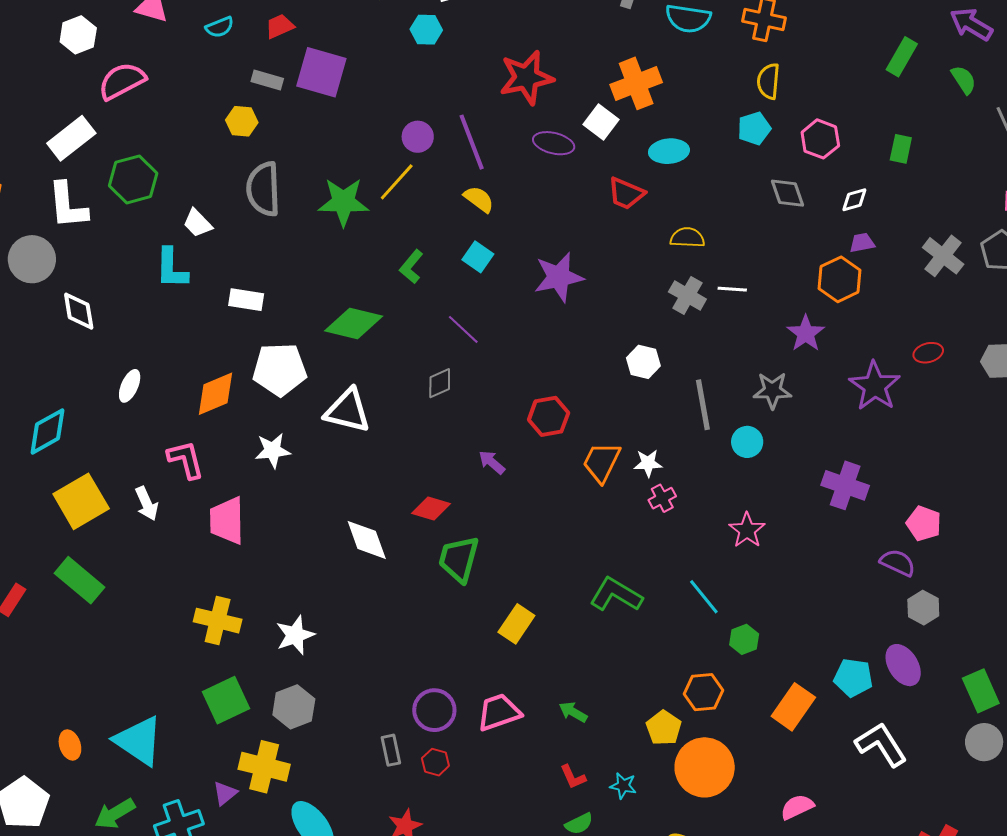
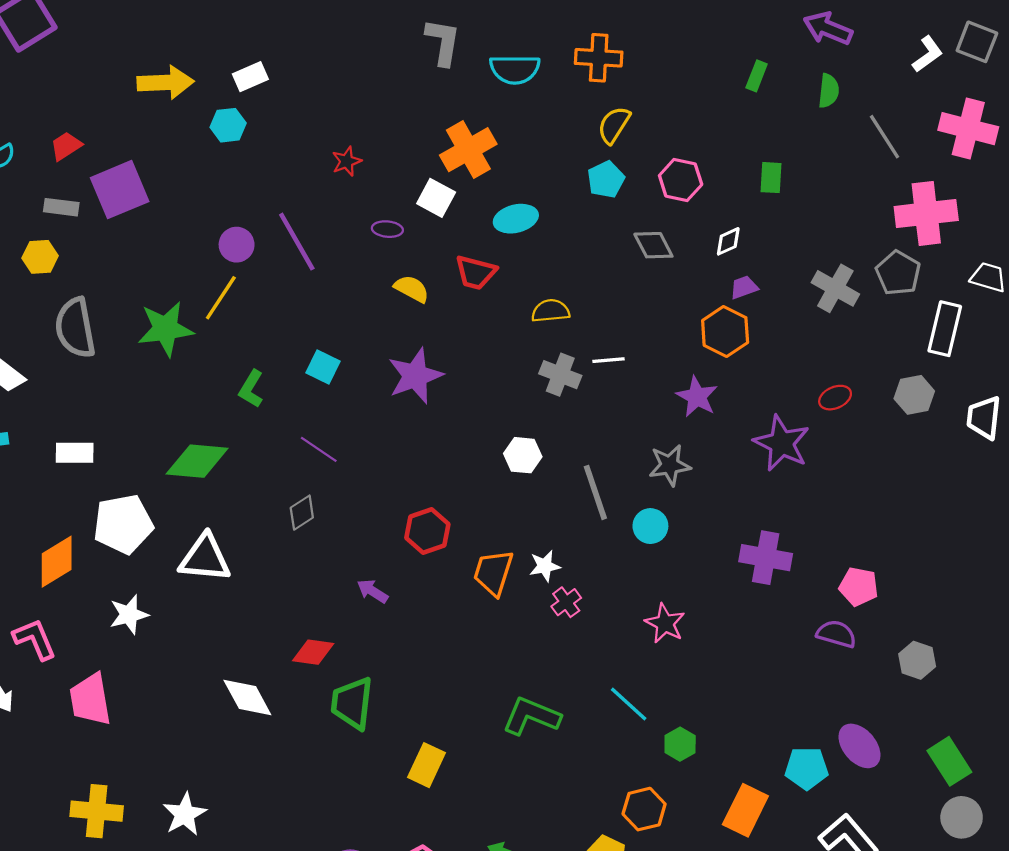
green rectangle: (902, 57) -> (757, 76), size x0.7
purple square: (321, 72) -> (120, 190), turned -30
red star: (527, 78) -> (347, 161), size x0.5
green semicircle: (964, 80) -> (829, 91), turned 48
yellow semicircle: (768, 81) -> (614, 125), turned 36
purple ellipse: (554, 143) -> (387, 229), size x0.7
yellow semicircle: (479, 199) -> (412, 289), moved
gray hexagon: (923, 608) -> (917, 660), moved

